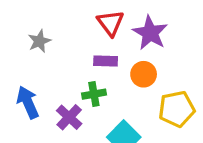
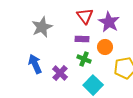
gray star: (39, 41) -> (42, 27), size x1.5
green cross: (94, 94) -> (84, 59), moved, turned 32

